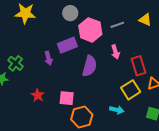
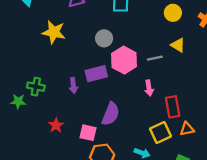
yellow triangle: (145, 20) -> (178, 45), moved
green cross: (15, 63) -> (36, 87), turned -35
purple semicircle: (90, 66) -> (111, 114), moved

